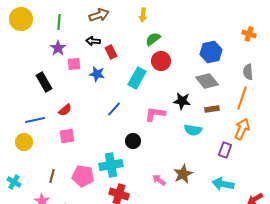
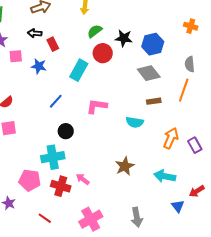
black star: (182, 101) -> (124, 38), moved
orange arrow: (242, 129) -> (171, 138), moved
black circle: (133, 141) -> (66, 131), moved
purple rectangle: (225, 150) -> (195, 145), moved, turned -49
pink pentagon: (83, 176) -> (30, 180), moved
pink arrow: (159, 180) -> (83, 179), moved

